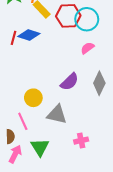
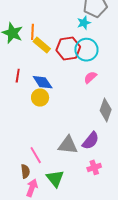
blue diamond: (29, 35) -> (43, 82), moved, turned 45
purple semicircle: (70, 82) -> (91, 141), moved
yellow circle: (33, 98) -> (40, 98), moved

